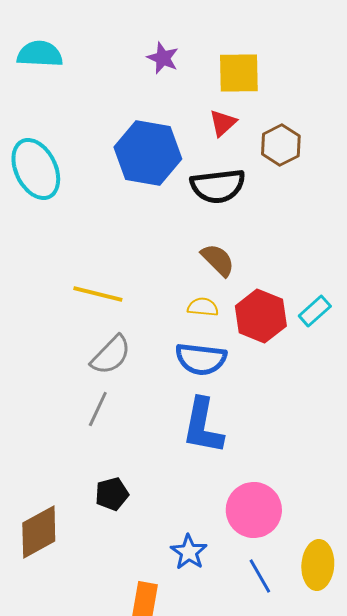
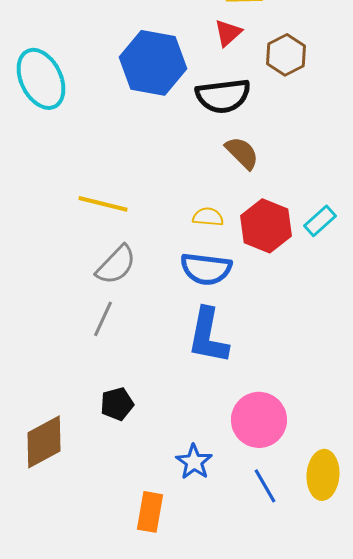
brown semicircle: (218, 260) -> (242, 153), moved

